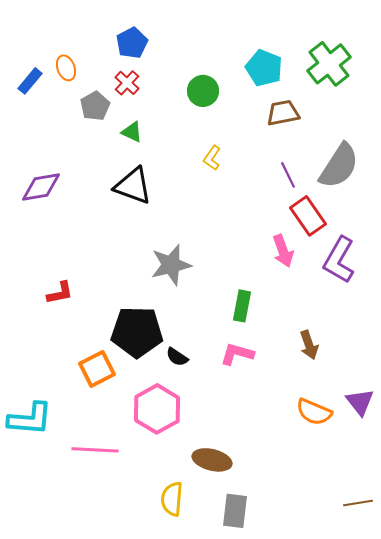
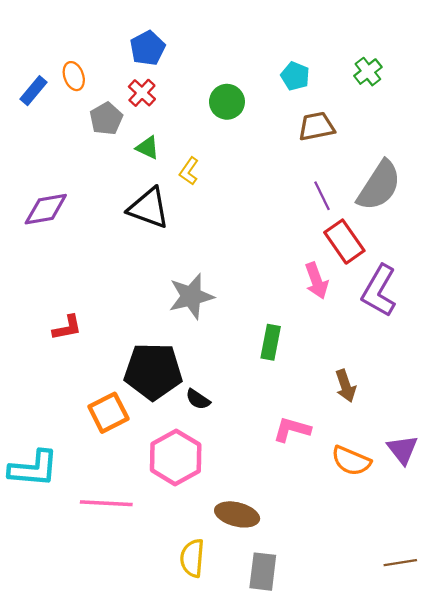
green cross: (329, 64) -> (368, 72), size x0.6
cyan pentagon: (264, 68) -> (295, 76), size x0.7
yellow L-shape: (212, 158) -> (189, 171), moved
pink L-shape: (237, 354) -> (292, 429), moved

